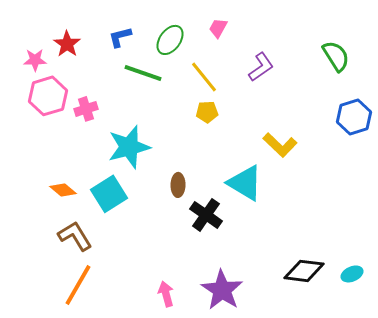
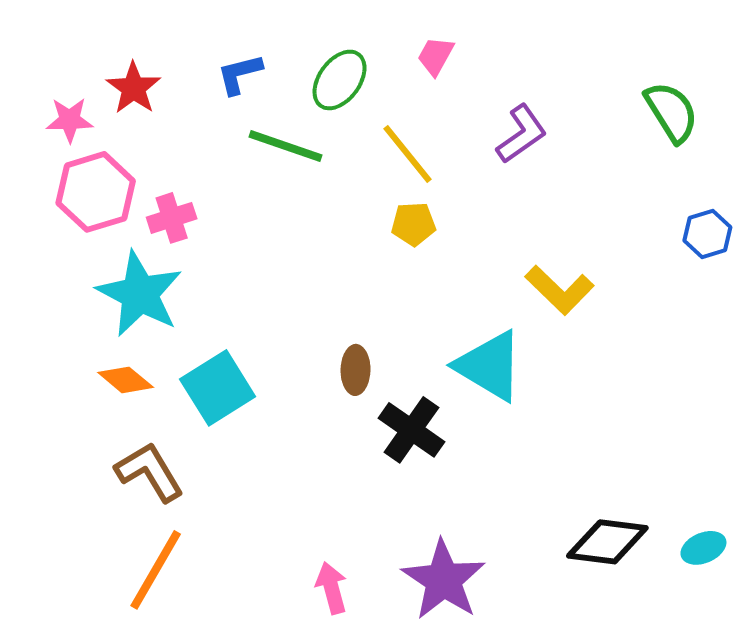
blue hexagon: (354, 117) -> (707, 234), size x0.7
cyan star: (129, 147) -> (140, 294), moved, turned -30

